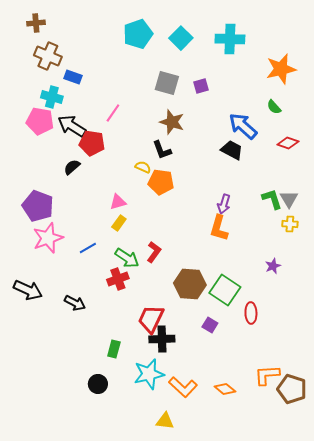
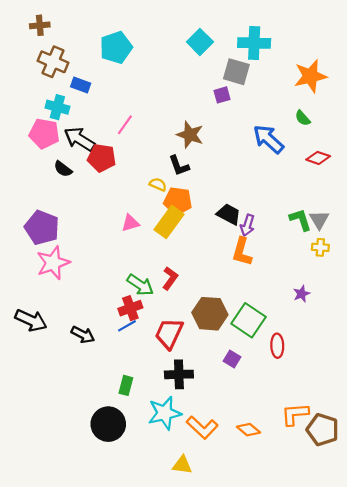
cyan pentagon: (138, 34) -> (116, 47), moved
gray square: (167, 83) -> (236, 72), moved
black trapezoid: (232, 150) -> (229, 214), moved
black semicircle: (72, 167) -> (63, 169), moved, turned -102
yellow rectangle: (119, 223) -> (169, 222), moved, size x1.8
blue line: (88, 248) -> (127, 326), moved
red trapezoid: (151, 319) -> (169, 334), moved
black circle: (98, 384) -> (108, 424), size x1.6

